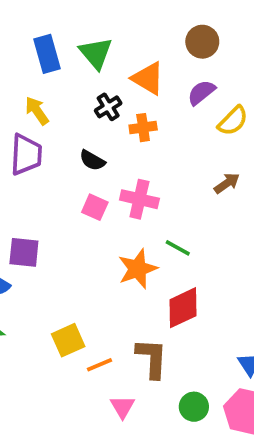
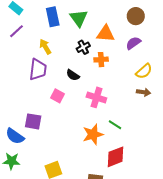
orange triangle: (148, 78) -> (105, 34), turned -30
yellow semicircle: (233, 121) -> (144, 71), moved
brown arrow: (227, 183) -> (144, 92), turned 40
pink square: (95, 207) -> (57, 96), moved

